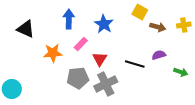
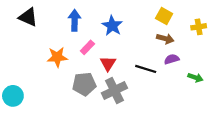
yellow square: (140, 12) -> (164, 16), moved
brown arrow: (158, 27) -> (165, 39), moved
black triangle: (26, 29) -> (28, 17), moved

